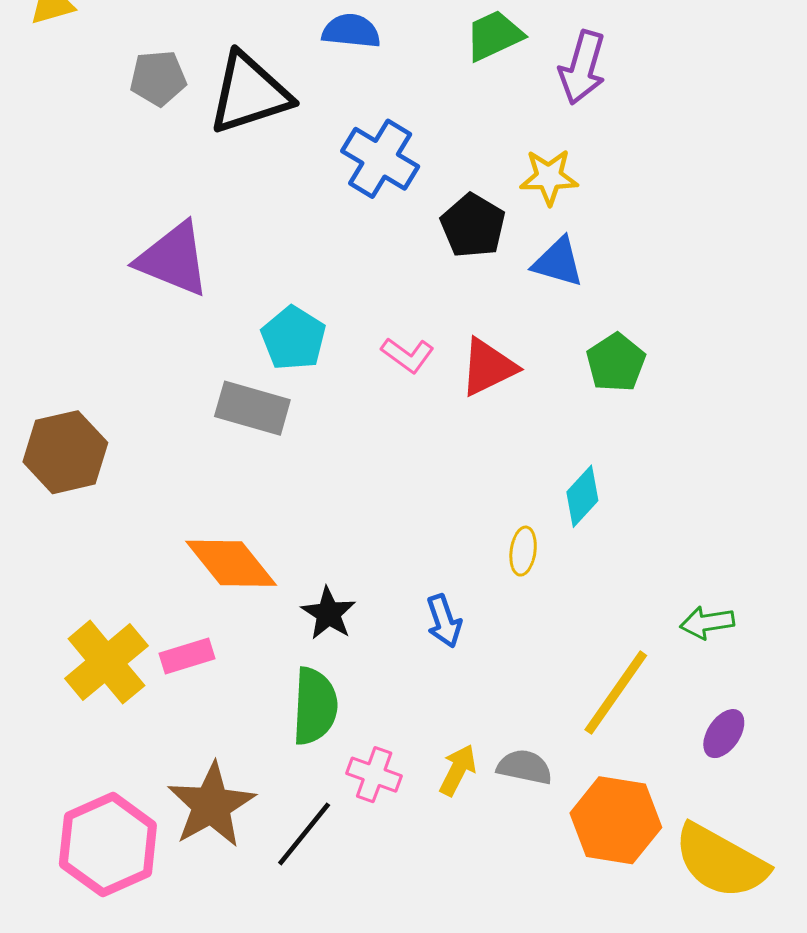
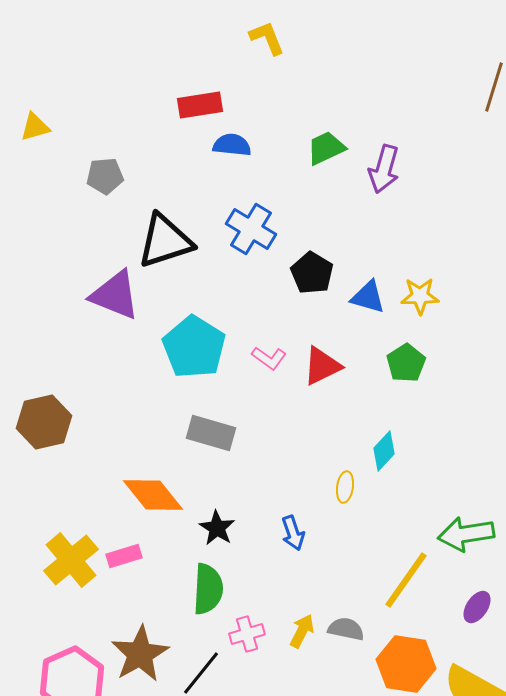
black triangle: (249, 93) -> (165, 241), moved
yellow star: (549, 177) -> (420, 296), moved
cyan pentagon: (293, 338) -> (194, 347), size x1.5
gray rectangle: (252, 408) -> (211, 433), moved
green arrow: (707, 623) -> (466, 534), size x1.6
pink cross: (374, 775) -> (247, 634), turned -36

